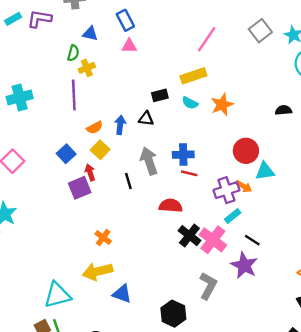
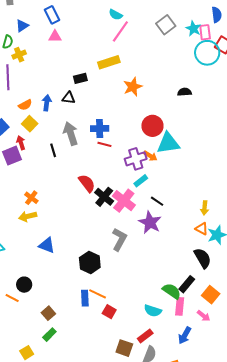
blue triangle: (90, 34) -> (22, 26), turned -48
cyan semicircle: (190, 103) -> (116, 15), moved
cyan triangle: (265, 171) -> (168, 143), size x1.4
red semicircle: (171, 206) -> (87, 183), moved, turned 48
yellow arrow: (98, 271) -> (28, 216), moved, size x0.7

